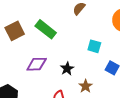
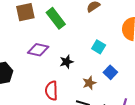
brown star: (86, 86) -> (89, 83), moved

